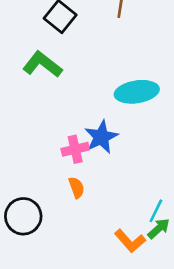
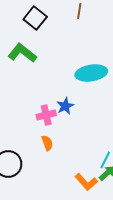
blue star: (101, 137) -> (65, 106), size x0.7

